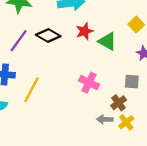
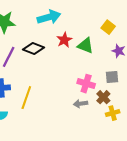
pink cross: (89, 83) -> (86, 84), moved
gray arrow: (105, 119) -> (80, 104), moved
yellow cross: (126, 122) -> (113, 113), turned 32

